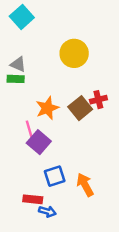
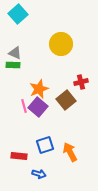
brown square: (80, 108) -> (66, 100), moved
purple square: (39, 142) -> (38, 107), moved
red rectangle: (33, 199) -> (19, 156), moved

